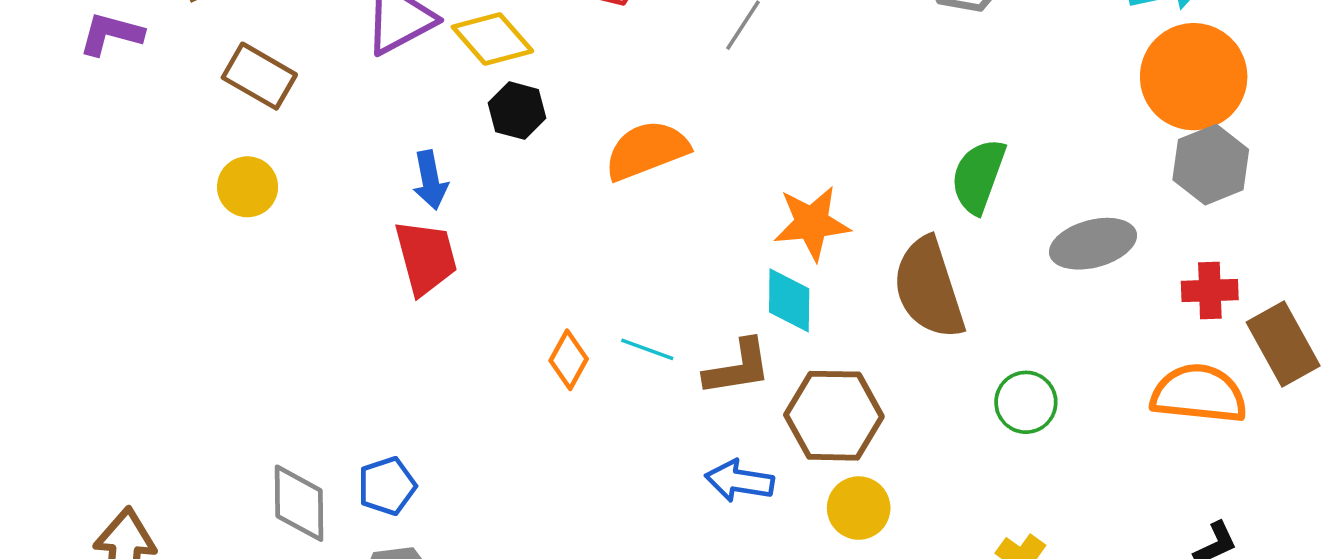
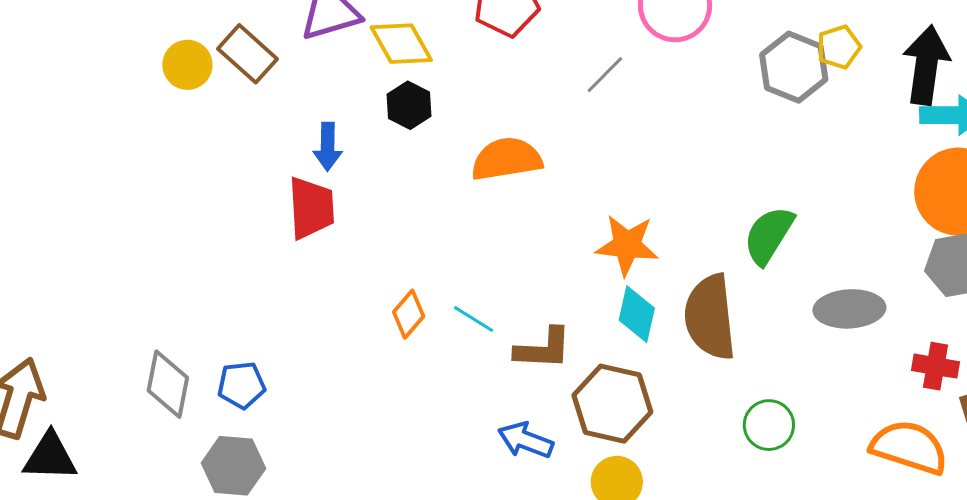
brown rectangle: (259, 76) -> (247, 54), moved
yellow circle: (248, 187) -> (187, 65), moved
cyan diamond: (789, 300) -> (637, 314), moved

